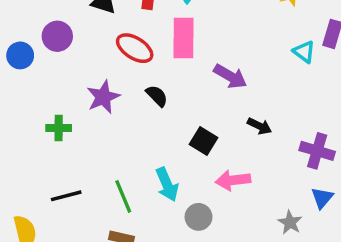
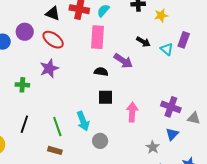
red ellipse: (135, 48) -> (53, 40), moved
black semicircle: (157, 96) -> (101, 72), moved, turned -40
black arrow: (259, 126) -> (143, 42), moved
black square: (203, 141) -> (106, 97), turned -35
pink arrow: (233, 180) -> (132, 112), moved, turned 96
black line: (66, 196) -> (24, 124), turned -60

